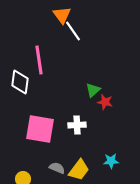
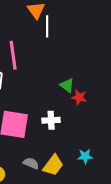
white line: (73, 31) -> (47, 26), turned 35
green triangle: (93, 90) -> (67, 85), turned -42

